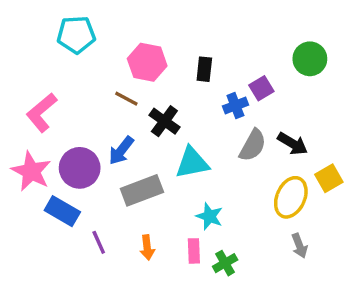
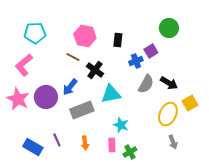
cyan pentagon: (76, 35) -> (35, 33), moved
green circle: (310, 59) -> (169, 28), moved
blue rectangle: (62, 211) -> (33, 147), moved

